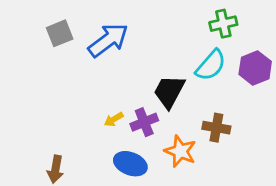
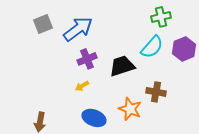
black trapezoid: (169, 92) -> (122, 66), turned 44
purple cross: (144, 122) -> (87, 59), moved

